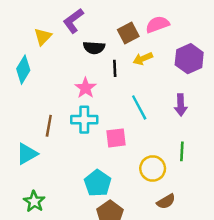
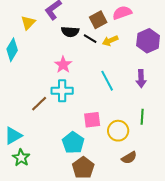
black line: (115, 68) -> (90, 39), moved, turned -56
brown line: (49, 126) -> (39, 104), moved, turned 36
pink square: (116, 138) -> (92, 120), moved
cyan triangle: (27, 154) -> (13, 136), moved

